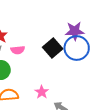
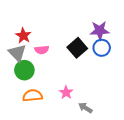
blue circle: (77, 48) -> (102, 48), size x0.7

